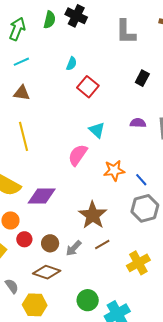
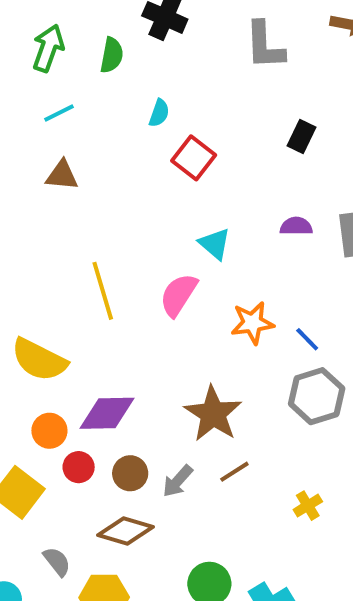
green semicircle: (50, 20) -> (112, 55), moved
yellow line: (24, 136) -> (103, 291), moved
purple diamond: (42, 196) -> (107, 413), moved
yellow cross: (138, 263) -> (308, 506), size x0.6

